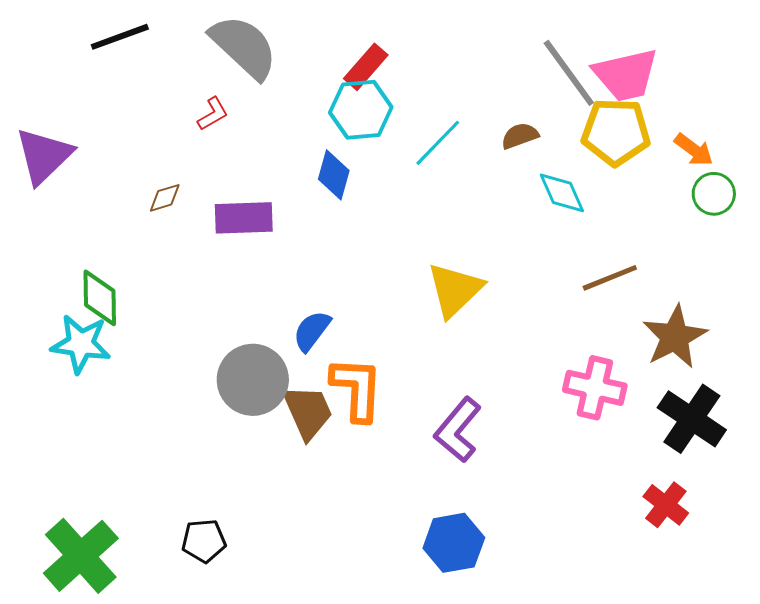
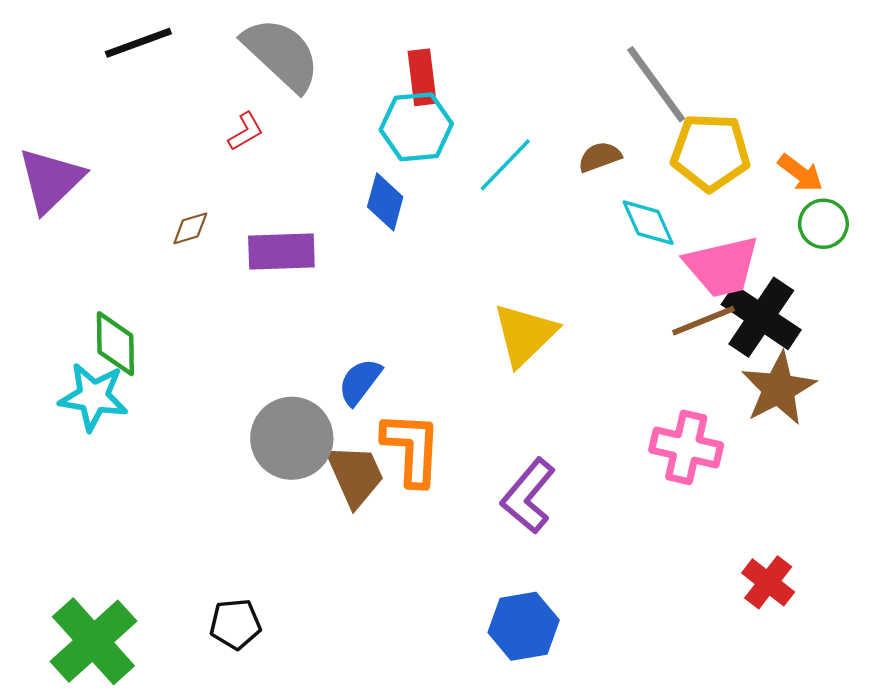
red rectangle: (366, 67) -> (422, 77), turned -48
pink trapezoid: (626, 75) -> (722, 266), moved
black cross: (692, 419) -> (761, 317), moved

